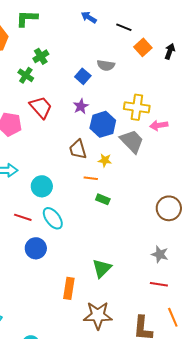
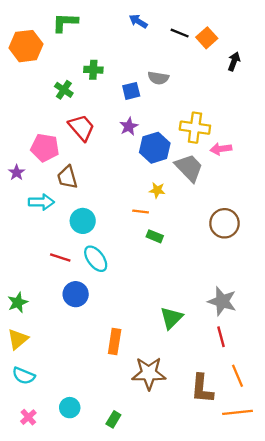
orange square: (143, 47) -> (207, 38), moved
green cross: (41, 56) -> (93, 70), moved, turned 35
blue square: (83, 76) -> (131, 91), turned 35
brown trapezoid: (78, 149) -> (67, 177), moved
brown circle: (169, 208) -> (224, 223), moved
gray star: (160, 254) -> (222, 301), size x1.4
green triangle: (102, 268) -> (171, 318), moved
red line: (159, 284) -> (221, 337), turned 66

